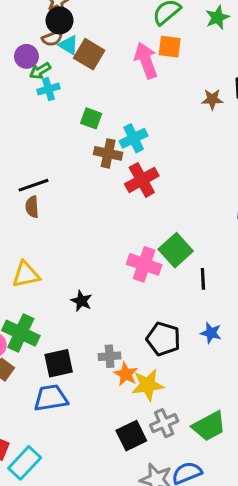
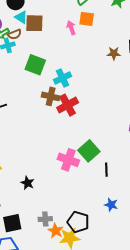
brown semicircle: (52, 38) -> (15, 34), moved
brown square: (89, 54) -> (34, 23), turned -30
pink arrow: (146, 60) -> (71, 28), size x0.6
green square: (91, 118) -> (35, 65), size x1.5
brown cross: (108, 153) -> (51, 96), moved
black pentagon: (163, 339) -> (78, 222), moved

